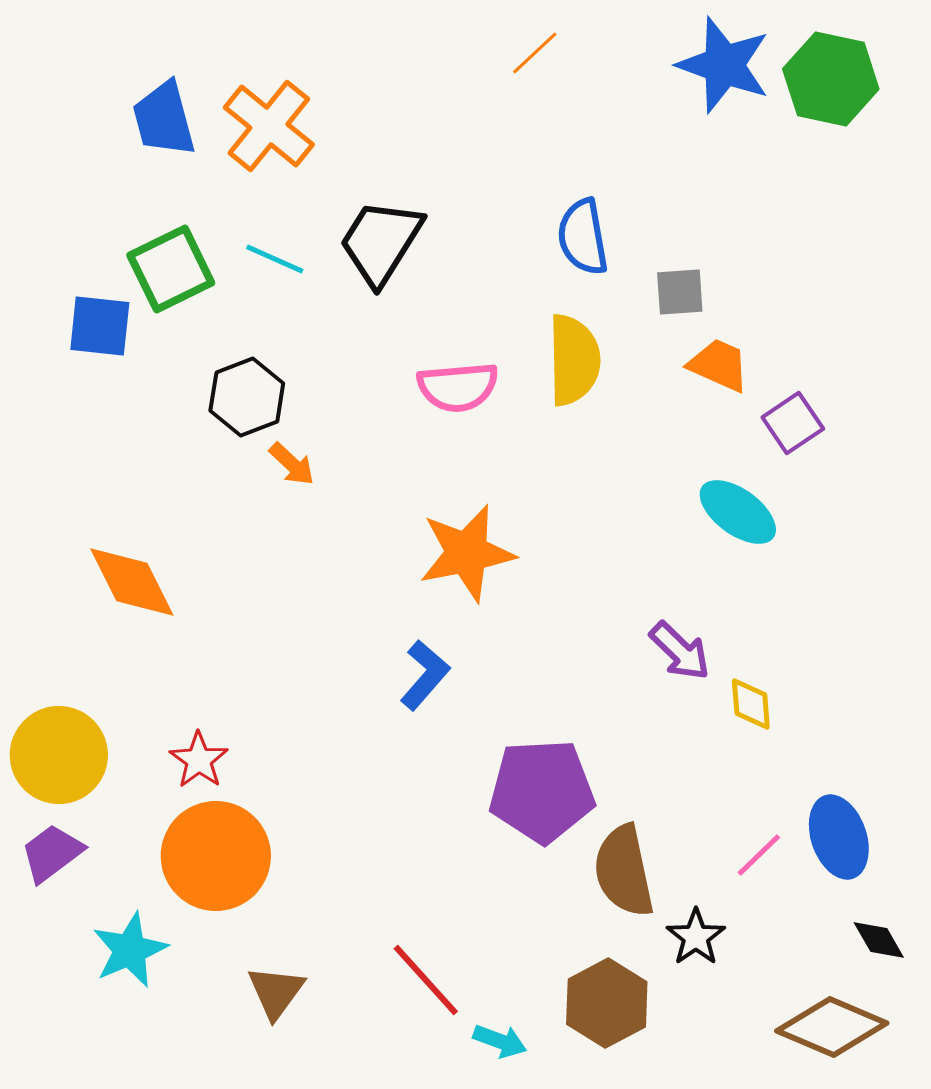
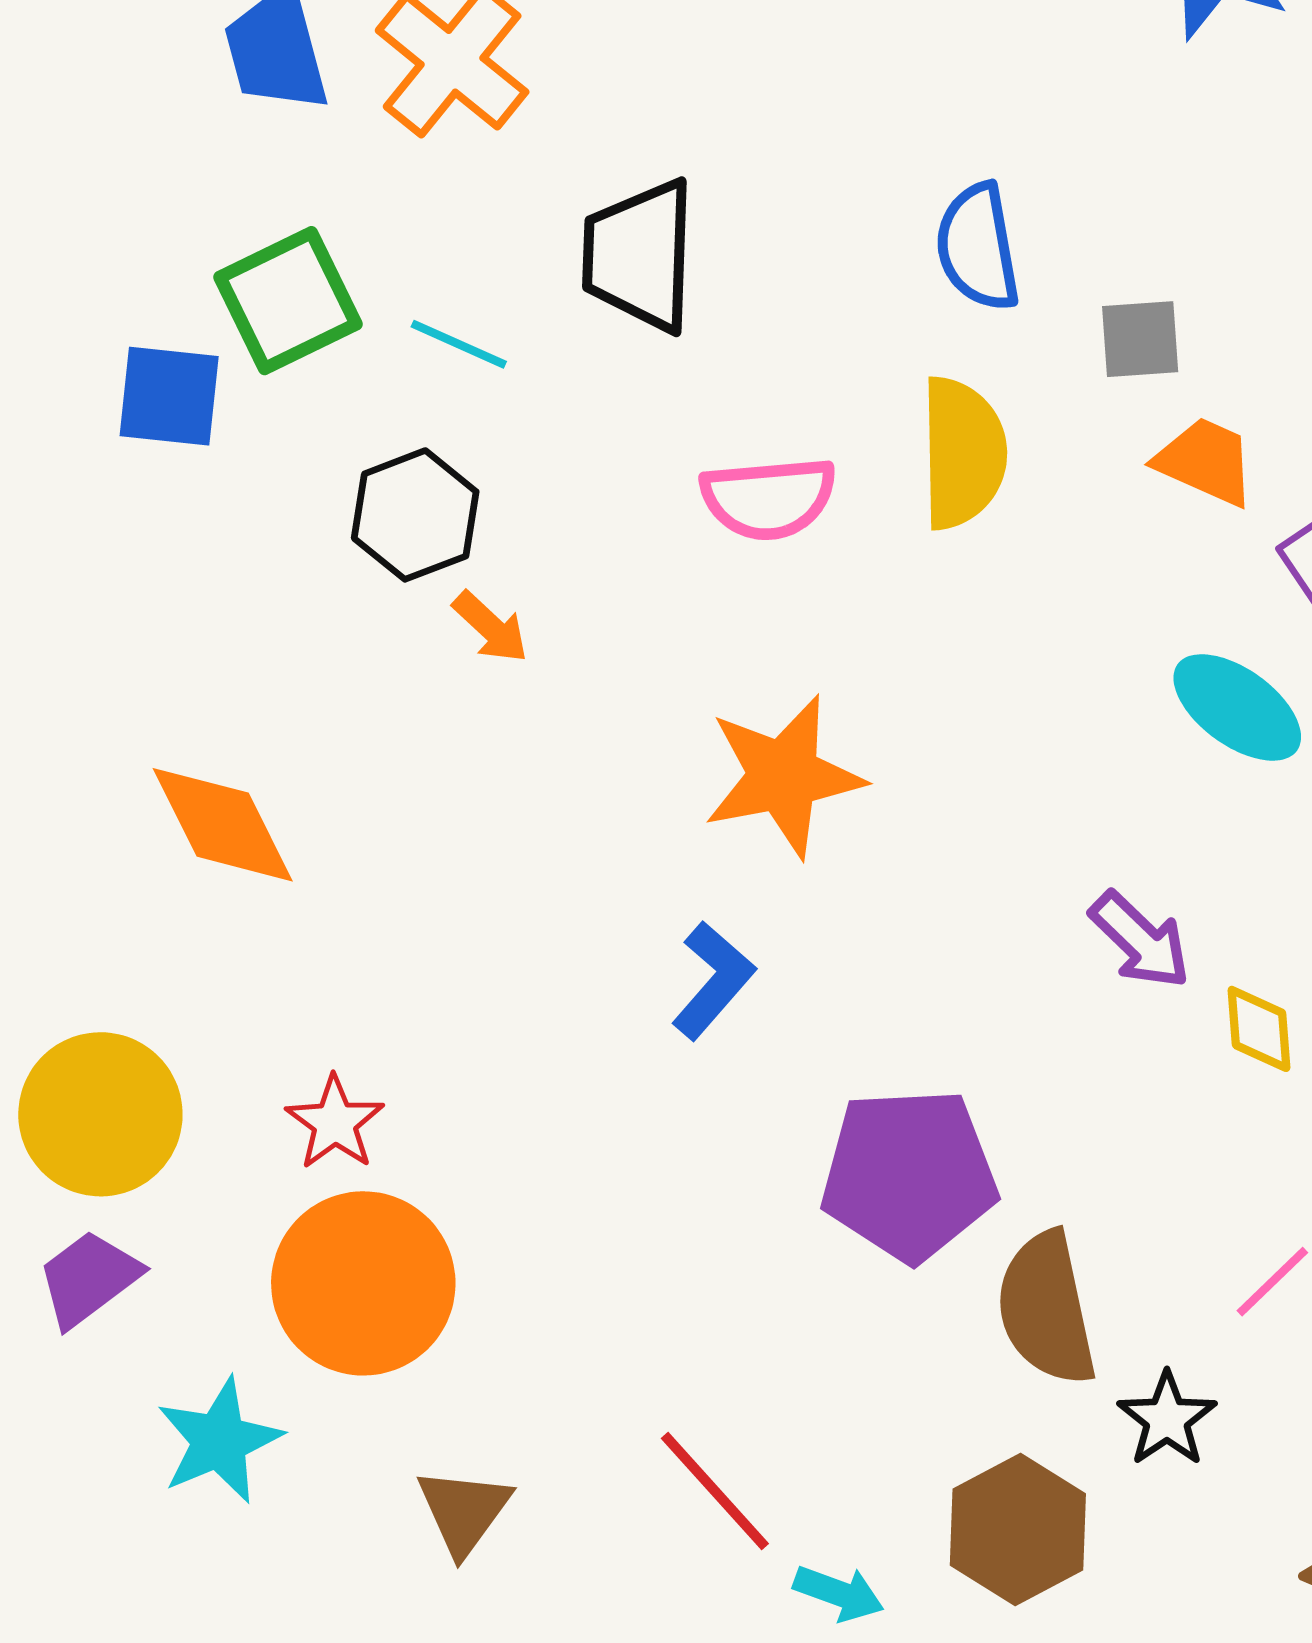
black trapezoid: (381, 242) -> (640, 255), turned -30
cyan line: (275, 259) -> (459, 344), moved

